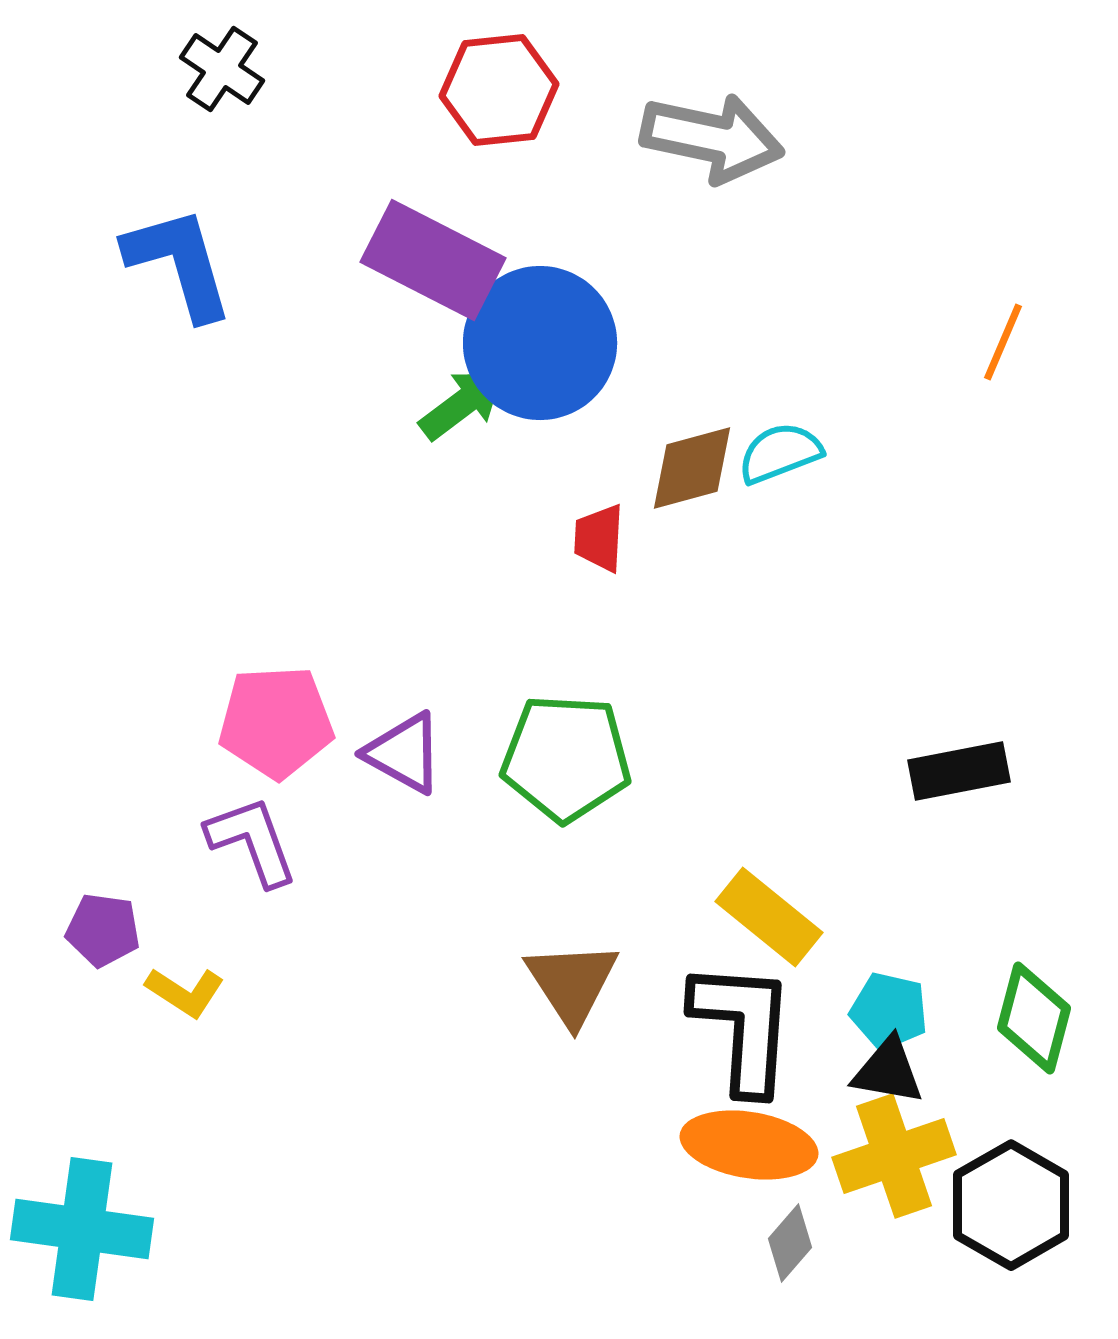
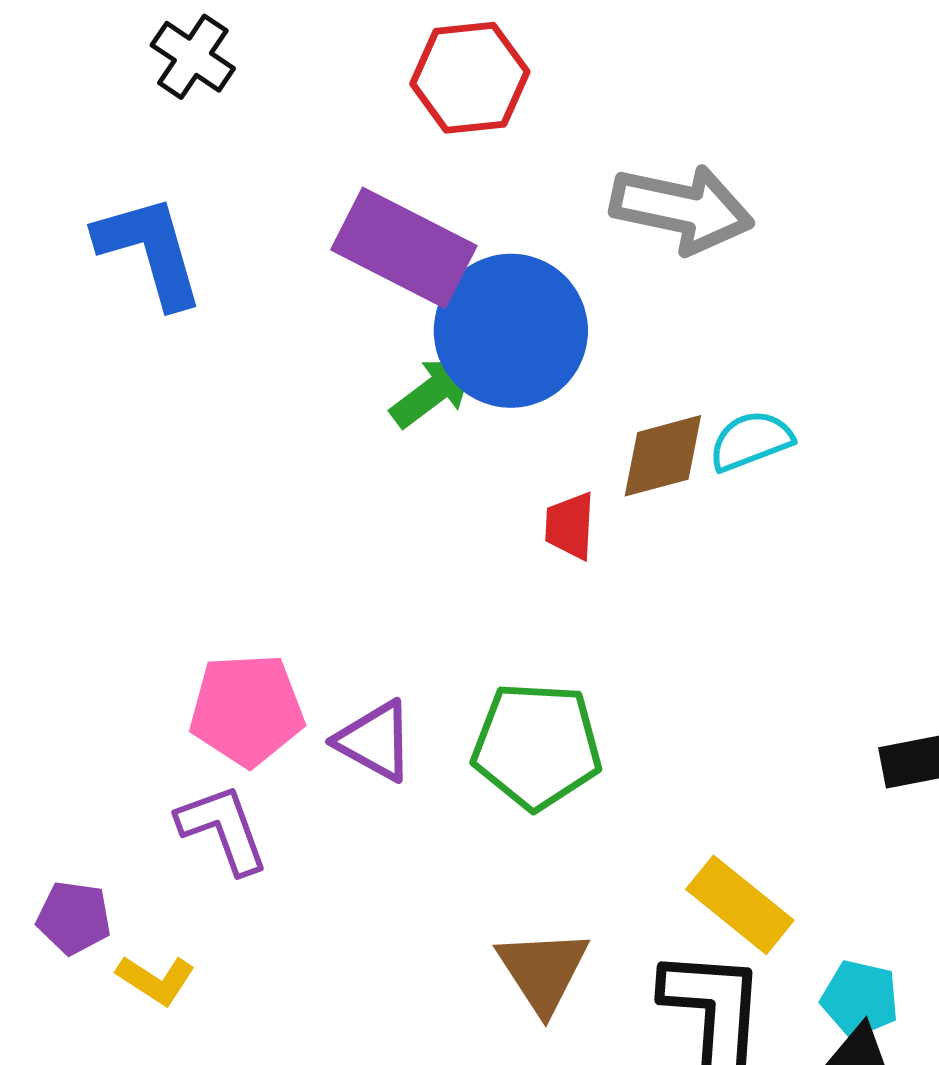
gray arrow: (712, 138) -> (682, 209), moved

